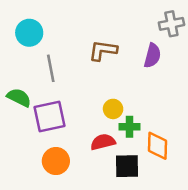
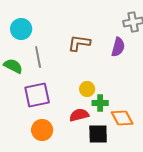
green semicircle: (19, 98) -> (13, 66), moved
orange diamond: (157, 146) -> (122, 118), turned -30

